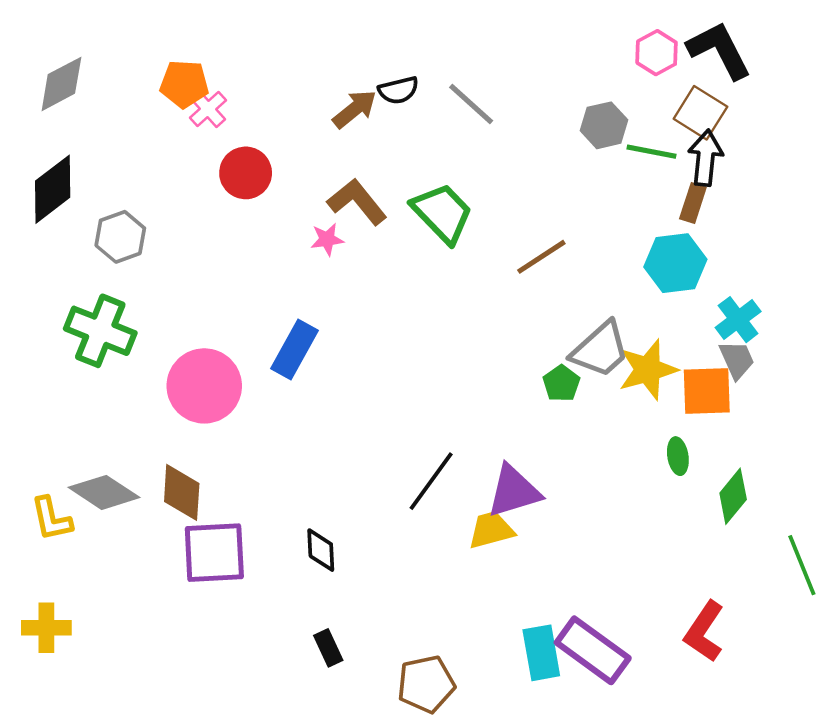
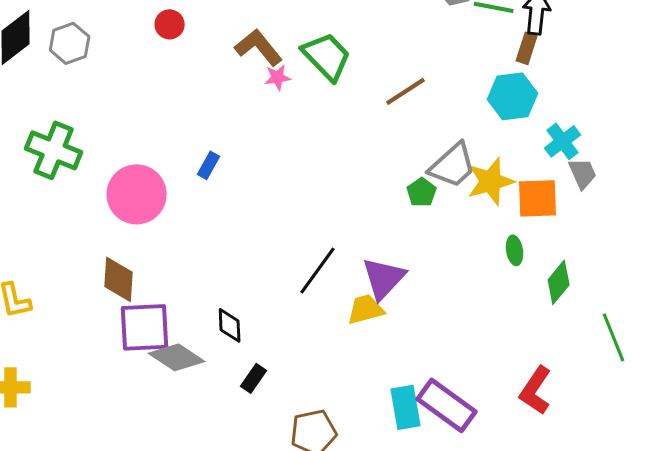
red circle: (246, 173) -> (170, 24), size x0.7
gray hexagon: (120, 237) -> (70, 43), moved
pink star: (327, 239) -> (278, 77), moved
blue rectangle: (294, 350) -> (209, 165), size x0.6
gray trapezoid: (737, 360) -> (583, 173), moved
purple triangle: (514, 491) -> (384, 278), turned -30
gray diamond: (104, 492) -> (177, 357), moved
black rectangle: (328, 648) -> (254, 378), moved, turned 60

